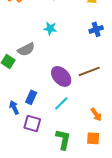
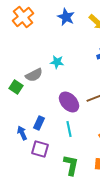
cyan star: (50, 28) -> (57, 62), moved
cyan line: (61, 103) -> (69, 129), turned -56

